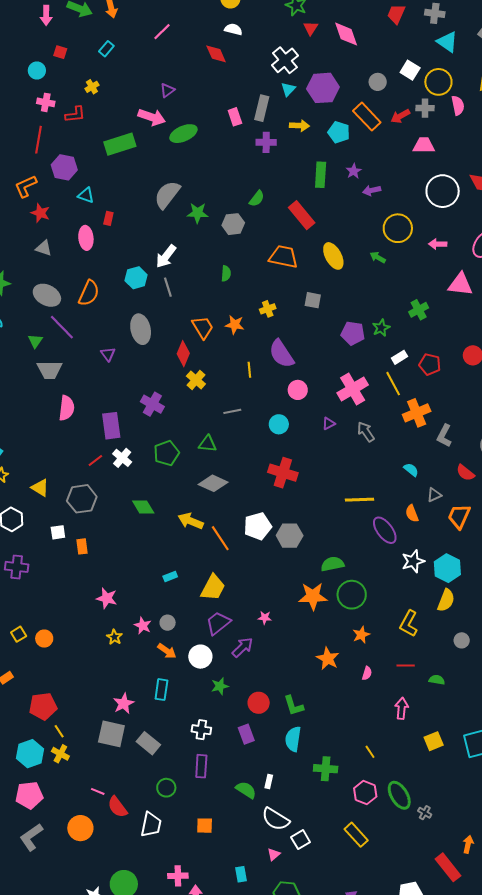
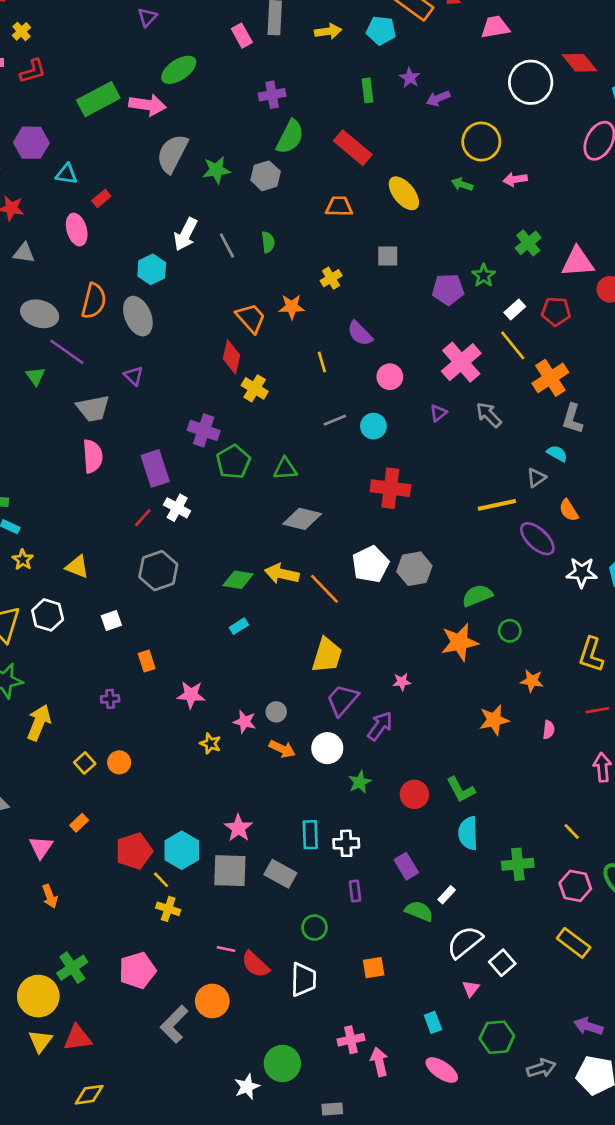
yellow cross: (92, 87) -> (21, 31), moved
pink arrow: (152, 117) -> (147, 105), moved
purple cross: (266, 142) -> (272, 95), moved
green rectangle: (321, 175) -> (368, 90), size x0.7
green semicircle: (257, 199) -> (290, 137), size x1.5
red rectangle: (108, 218) -> (101, 199), turned 48
pink arrow: (438, 244) -> (515, 179), moved
orange trapezoid: (284, 257) -> (339, 206), size x0.7
pink triangle: (460, 284) -> (578, 262), moved
gray line: (168, 287) -> (227, 245), moved
gray ellipse: (141, 329) -> (138, 316), moved
purple semicircle: (281, 354) -> (360, 333), size x0.7
gray trapezoid: (50, 370) -> (93, 408), moved
gray line: (232, 411) -> (335, 420), moved
gray L-shape: (444, 436) -> (572, 419), moved
green pentagon: (166, 453) -> (233, 462), moved
gray triangle: (434, 495) -> (536, 478), moved
gray hexagon: (82, 499) -> (158, 571), moved
green diamond: (143, 507) -> (238, 580), moved, turned -40
orange rectangle: (82, 546) -> (147, 661), moved
white star: (413, 561) -> (582, 572), turned 30
purple cross: (17, 567) -> (110, 699), moved, size x0.6
cyan rectangle: (170, 576) -> (239, 626), moved
green circle: (352, 595) -> (510, 631), size x0.6
orange star: (361, 635) -> (532, 681), turned -30
orange star: (328, 659) -> (494, 720), turned -30
cyan rectangle: (161, 690) -> (310, 835), moved
purple rectangle: (246, 734) -> (406, 866), moved
cyan hexagon: (30, 754) -> (182, 850), moved
purple rectangle: (201, 766) -> (355, 891), size x0.7
white rectangle: (269, 782) -> (447, 895), turned 40
white semicircle: (276, 819) -> (465, 942), turned 120
gray L-shape: (31, 837) -> (174, 1024), moved

